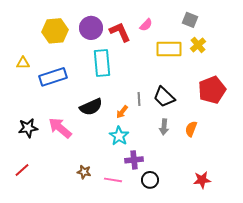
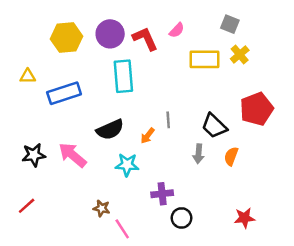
black trapezoid: (164, 97) -> (214, 126), moved
cyan star: (119, 136) -> (127, 165), moved, turned -30
pink line: (113, 180) -> (122, 229), moved, turned 48

